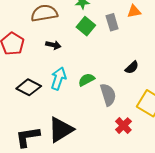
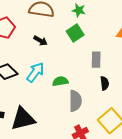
gray rectangle: (112, 22) -> (96, 60), moved
black semicircle: (132, 67) -> (105, 83), turned -72

